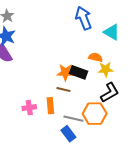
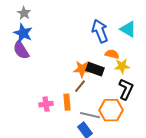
blue arrow: (84, 18) -> (100, 31), moved
brown line: (63, 89) -> (80, 86), turned -64
black L-shape: (110, 92) -> (126, 89), turned -35

